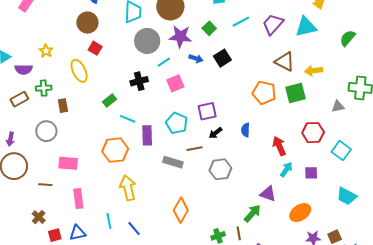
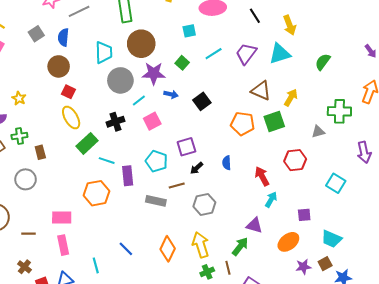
black square: (222, 58) -> (202, 101), moved
yellow ellipse: (79, 71) -> (71, 117), moved
yellow arrow: (314, 71) -> (291, 98), turned 132
green rectangle: (110, 100) -> (87, 143), size x1.5
cyan square: (341, 151) -> (336, 183), moved
pink rectangle: (68, 163) -> (62, 217), moved
purple square: (311, 173) -> (304, 215), moved
yellow arrow: (128, 188) -> (201, 245), moved
cyan trapezoid: (347, 196) -> (331, 239), moved
blue line: (134, 228) -> (126, 249), moved

